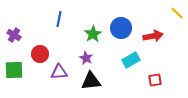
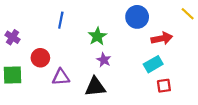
blue circle: (121, 28) -> (137, 17), moved
purple star: (86, 58) -> (104, 60), moved
cyan rectangle: (131, 60) -> (153, 64), moved

